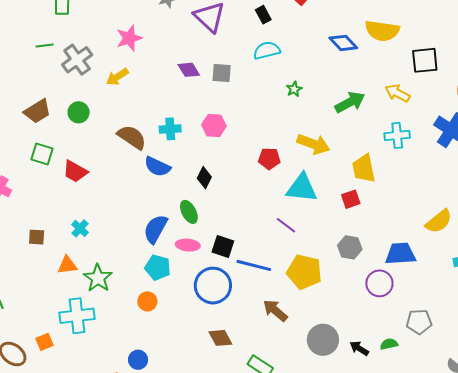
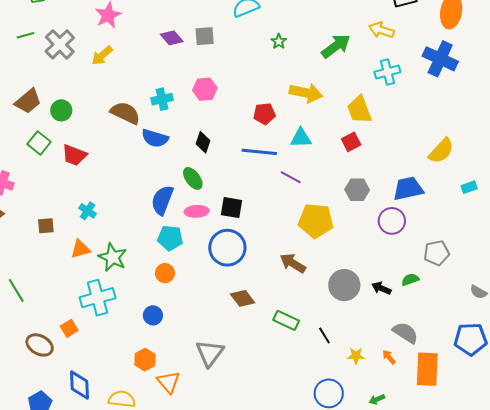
green circle: (79, 112) -> (61, 110), moved
green square: (42, 154) -> (39, 143), turned 30
cyan triangle: (302, 188) -> (301, 138), size x0.7
blue line: (254, 265) -> (259, 152), moved
blue circle: (138, 360) -> (153, 315), moved

